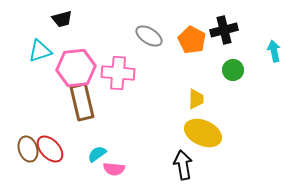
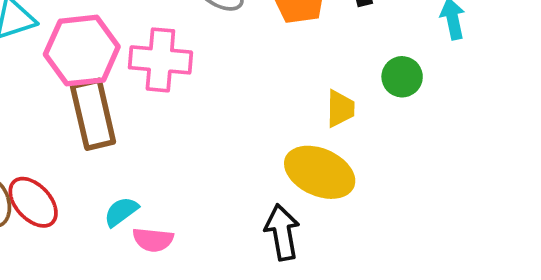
green circle: (233, 70) -> (402, 77), moved
yellow trapezoid: (196, 99) -> (340, 109), moved

